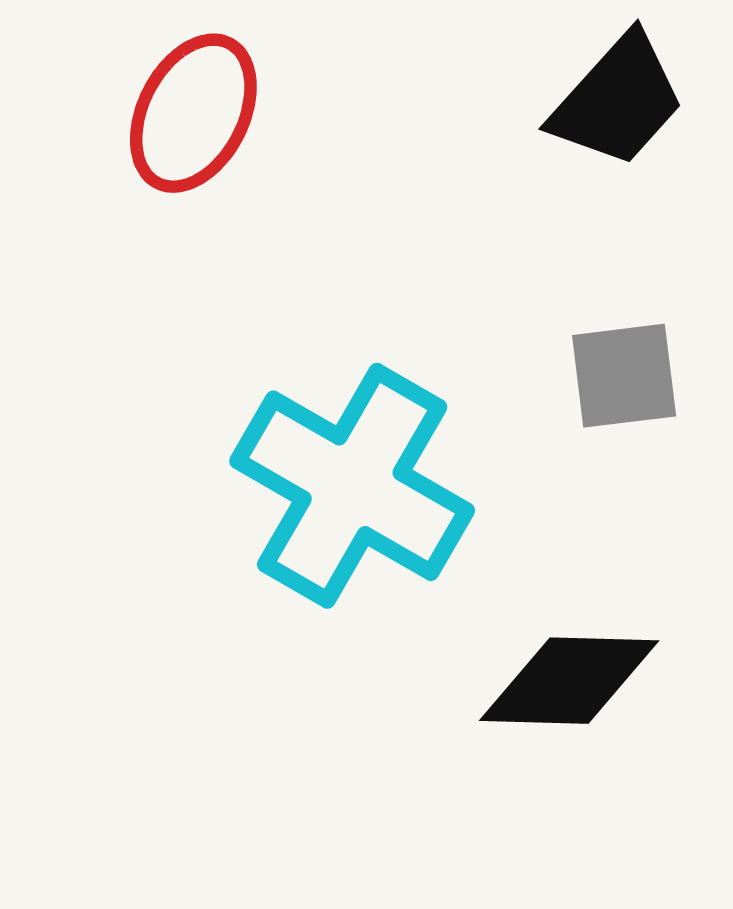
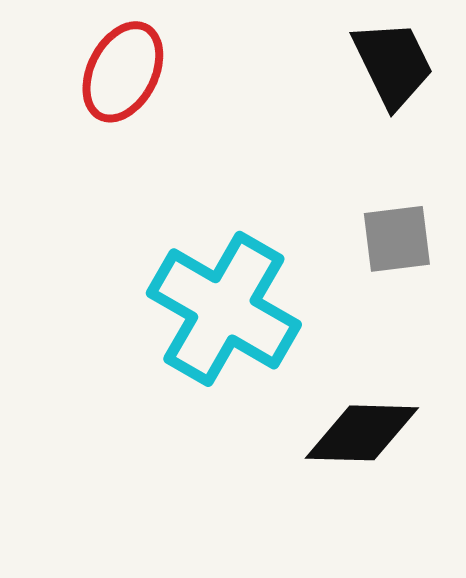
black trapezoid: (618, 101) -> (393, 64), turned -68

